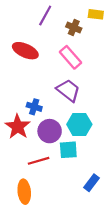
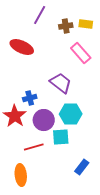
yellow rectangle: (96, 14) -> (86, 24), moved
brown cross: (74, 28) -> (66, 26), turned -32
pink rectangle: (70, 57) -> (81, 53), moved
blue cross: (34, 107) -> (30, 98), turned -32

